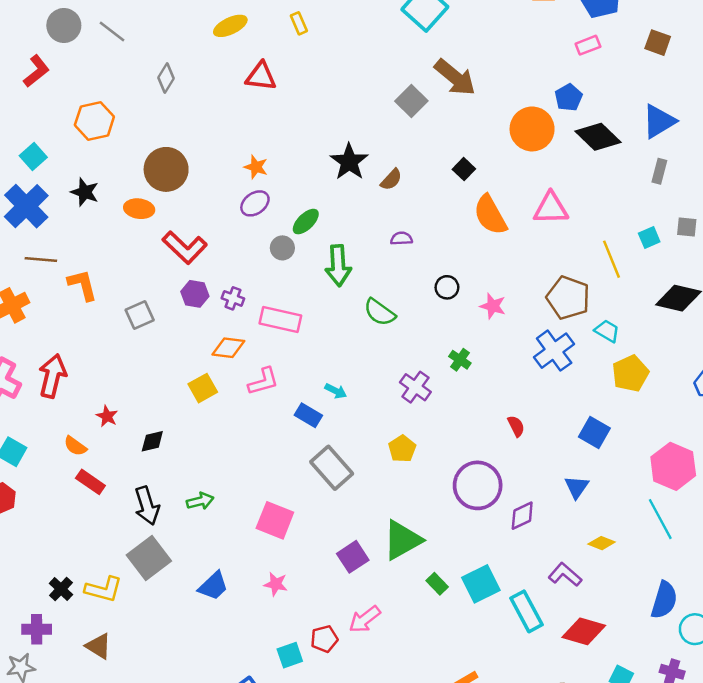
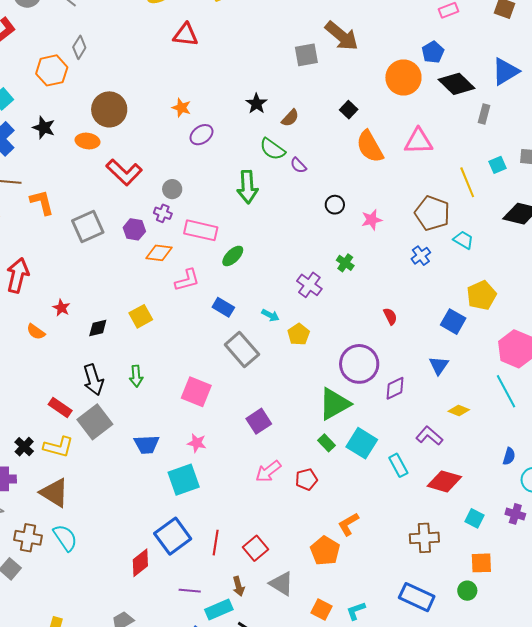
gray diamond: (166, 78) -> (79, 47), moved
gray square: (411, 101) -> (306, 55), turned 35
black star: (349, 162) -> (256, 104), size x0.7
gray rectangle: (659, 171) -> (484, 114), moved
purple ellipse: (255, 203) -> (201, 135), moved
green ellipse: (306, 222) -> (233, 256), moved
purple semicircle: (401, 239) -> (298, 165), turned -132
gray circle: (282, 248) -> (172, 189), moved
purple hexagon: (195, 294) -> (134, 229), moved
pink star: (493, 306) -> (372, 220), turned -30
green semicircle: (380, 312) -> (272, 149), moved
gray square: (140, 315) -> (88, 226), size x1.4
blue cross: (554, 351) -> (421, 256), size x0.6
yellow pentagon: (630, 373) -> (481, 295), moved
yellow square: (203, 388) -> (141, 316), moved
cyan arrow: (336, 391) -> (270, 315), moved
red rectangle: (90, 482) -> (60, 408), moved
green arrow: (200, 501) -> (136, 376), turned 100
green triangle: (402, 540) -> (334, 404), moved
cyan square: (481, 584) -> (362, 443), turned -32
blue trapezoid: (213, 586) -> (147, 444), turned 40
blue semicircle: (664, 600) -> (509, 456), size x0.6
cyan rectangle: (527, 611) -> (398, 465), size x0.7
red pentagon: (324, 639) -> (306, 479), moved
brown triangle: (99, 646) -> (54, 493), size x1.4
cyan square: (290, 655) -> (184, 480), moved, size x1.5

